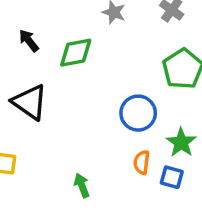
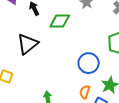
black triangle: (30, 102) -> (27, 44), turned 35

